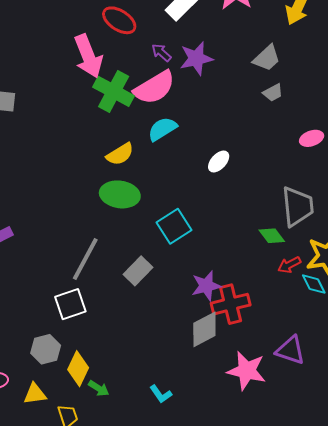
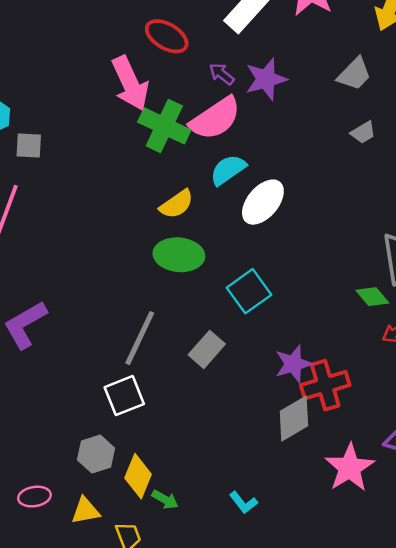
gray trapezoid: (273, 93) -> (363, 132), moved
white ellipse: (219, 161) -> (263, 202), moved, size x1.6
pink star: (247, 371) -> (350, 468), turned 30

